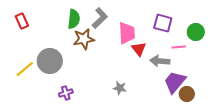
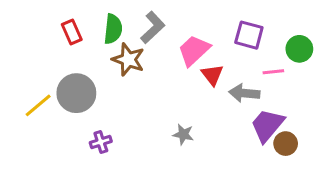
red rectangle: (22, 21) -> (72, 32), moved
pink trapezoid: (127, 33) -> (194, 50), turned -130
brown star: (84, 39) -> (128, 60), turned 30

